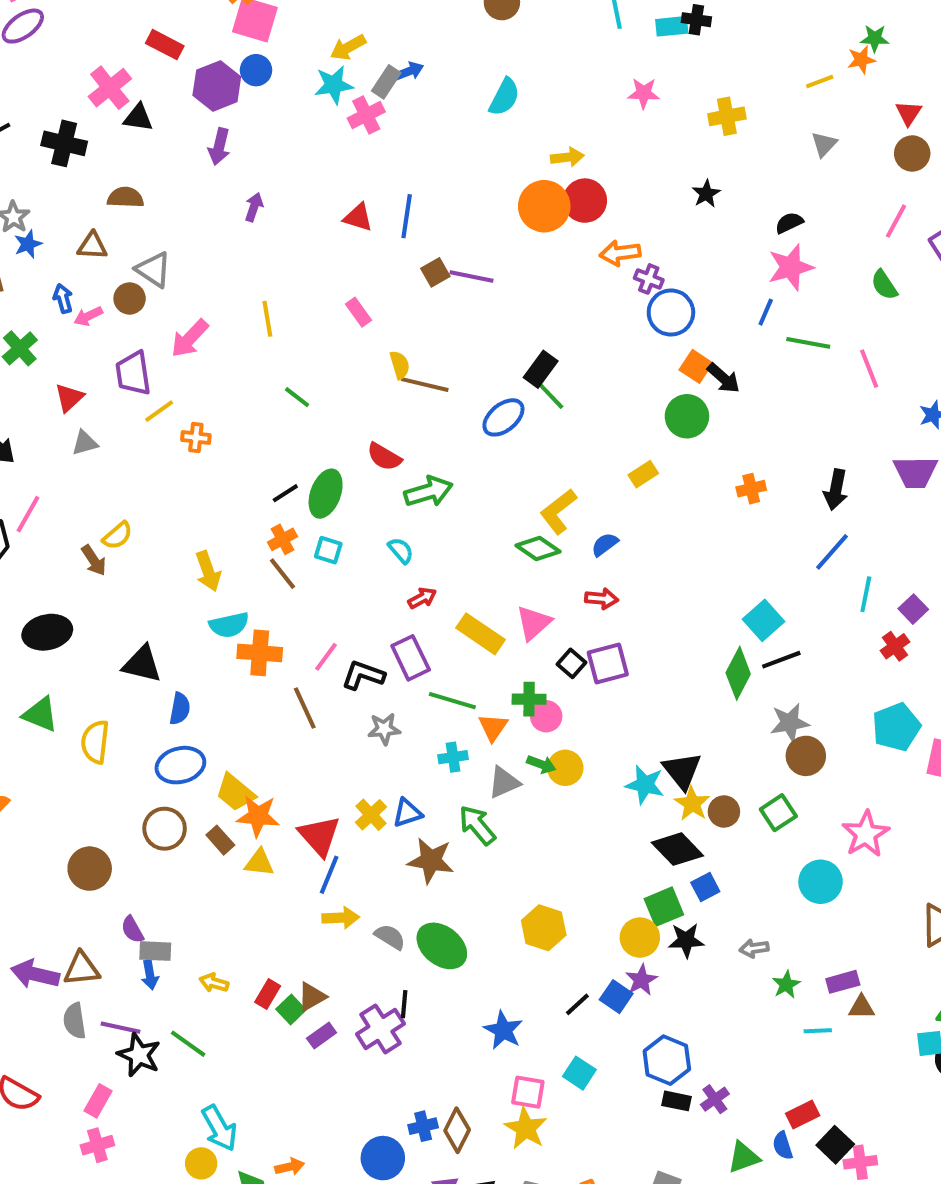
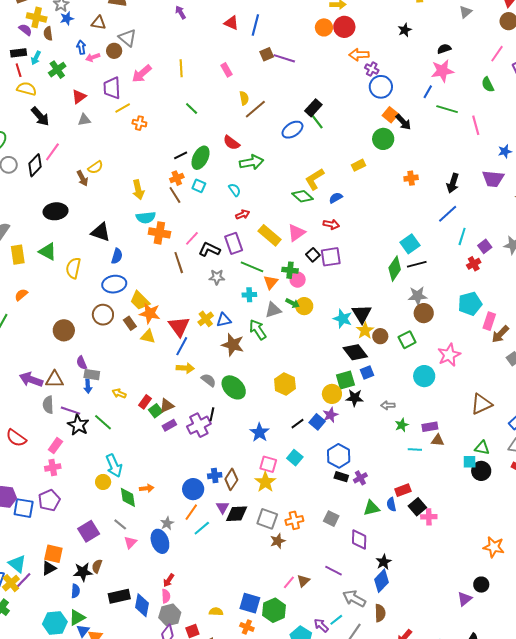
orange circle: (544, 206) -> (324, 27), size x0.7
purple arrow: (254, 207) -> (180, 12), turned -56
brown line: (425, 385) -> (255, 109), turned -60

